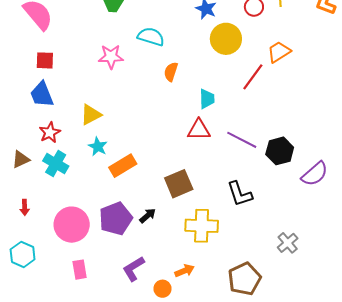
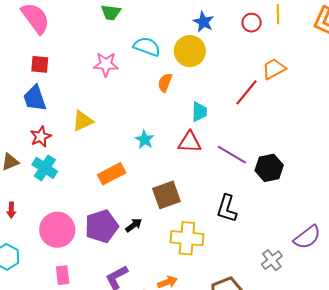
yellow circle: (226, 39) -> (190, 51), moved
cyan star: (98, 147) -> (145, 140), moved
purple semicircle: (315, 174) -> (307, 237), moved
black L-shape: (240, 194) -> (227, 208), turned 32

